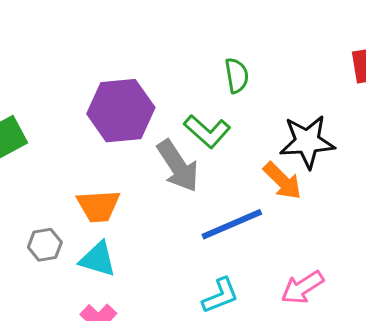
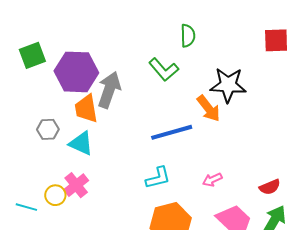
purple hexagon: (121, 111) -> (76, 72), moved
gray arrow: (178, 166) -> (109, 90), moved, turned -135
orange trapezoid: (98, 206) -> (86, 109), turned 76
pink arrow: (302, 287) -> (212, 180), size x0.7

